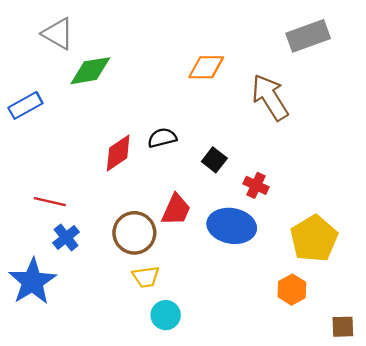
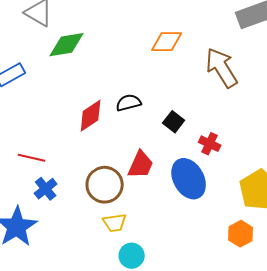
blue ellipse: (232, 226) -> (189, 179), turned 51

